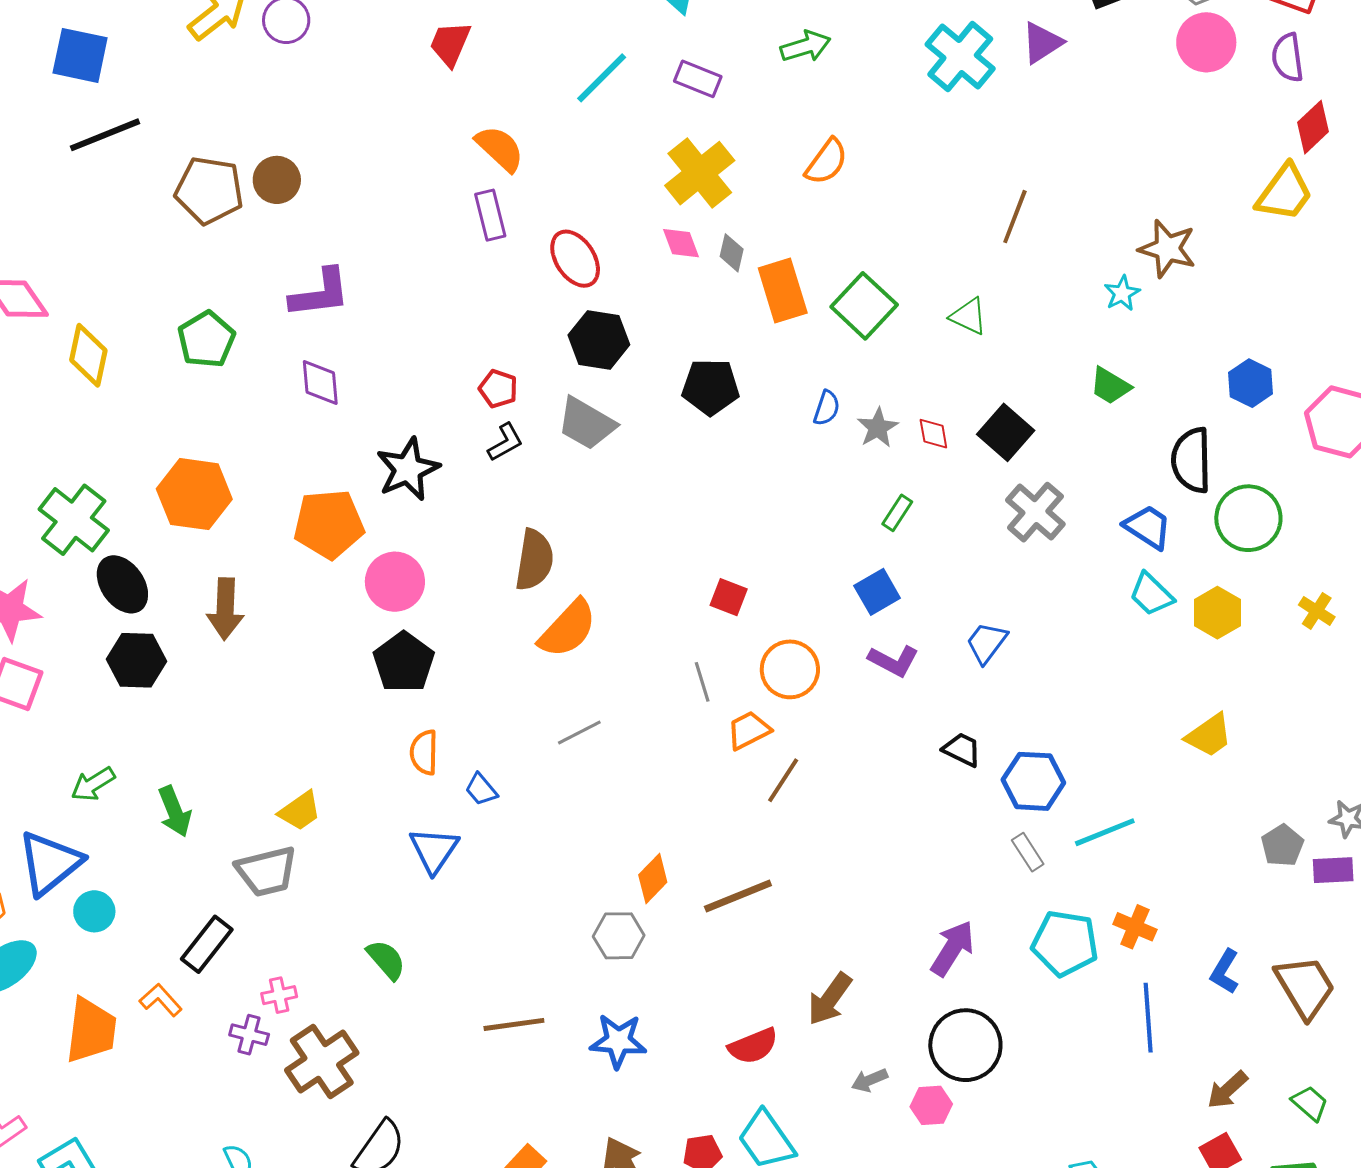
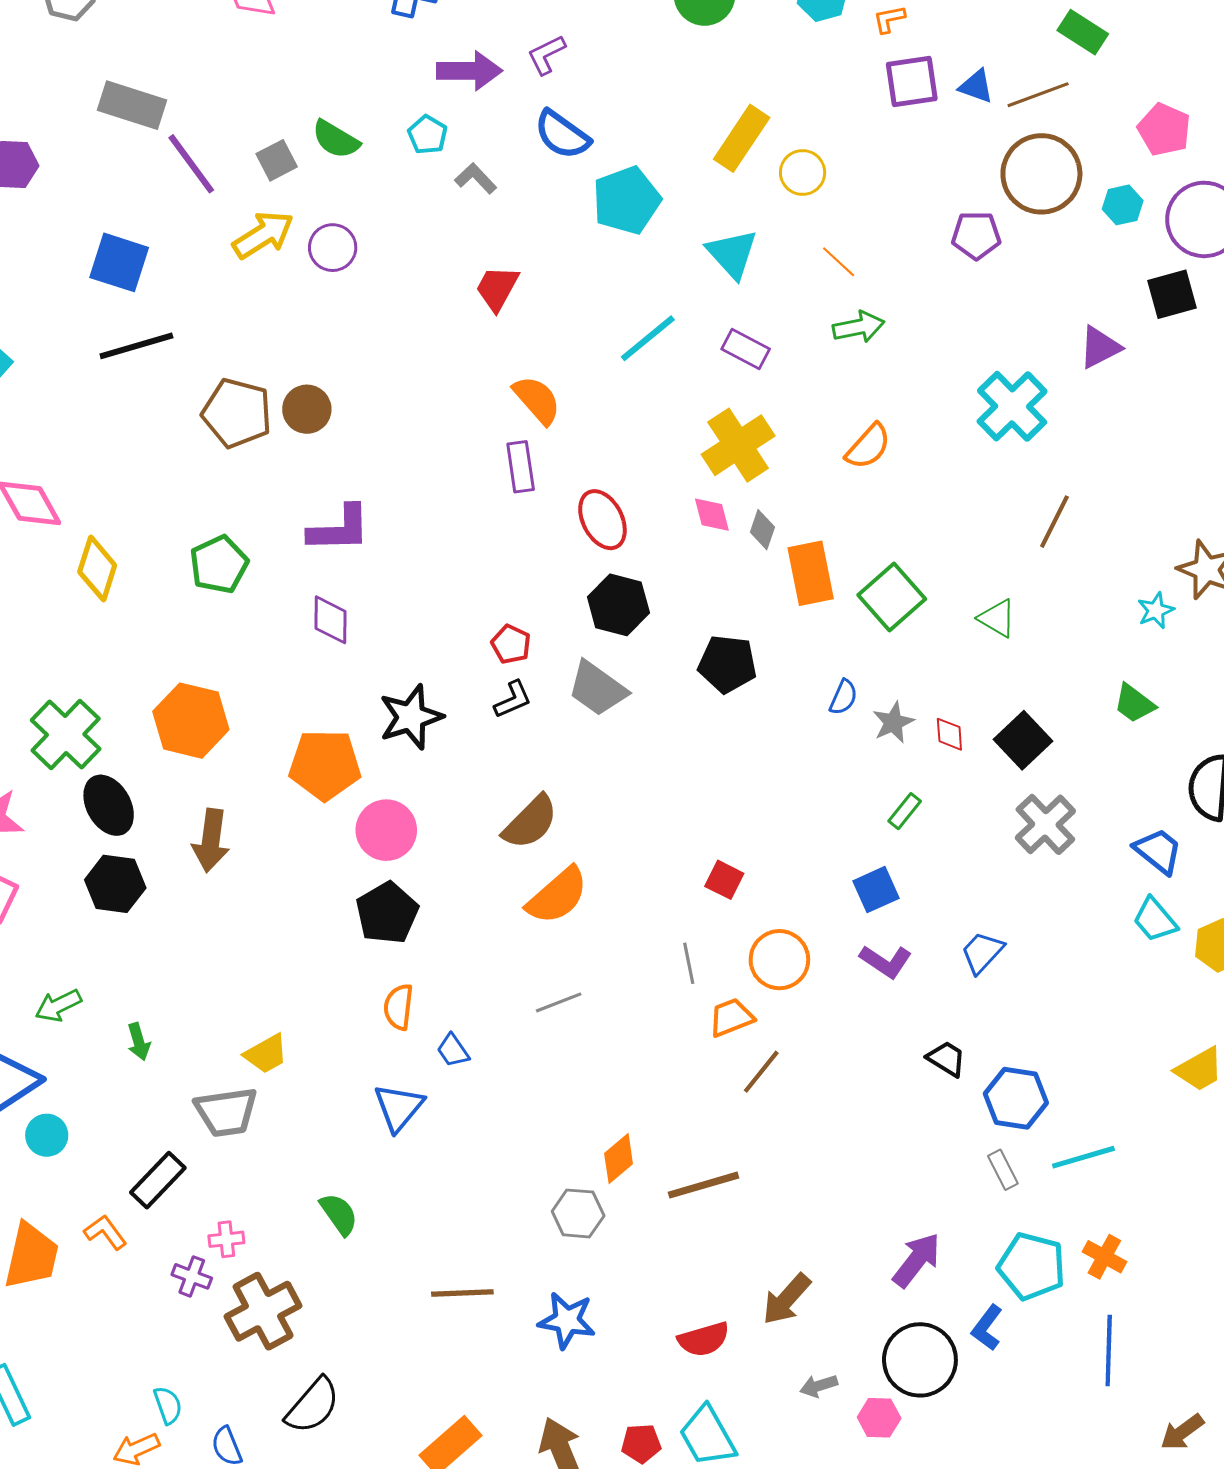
cyan cross: (960, 57) -> (1012, 406), moved
brown semicircle: (534, 560) -> (530, 822), turned 30
green arrow: (175, 811) -> (139, 1042), size x0.7
blue L-shape: (1225, 972) -> (987, 1328), moved

